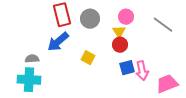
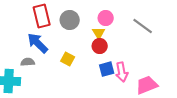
blue arrow: (58, 42) -> (38, 43), turned 85
gray semicircle: (32, 59) -> (28, 62), moved

